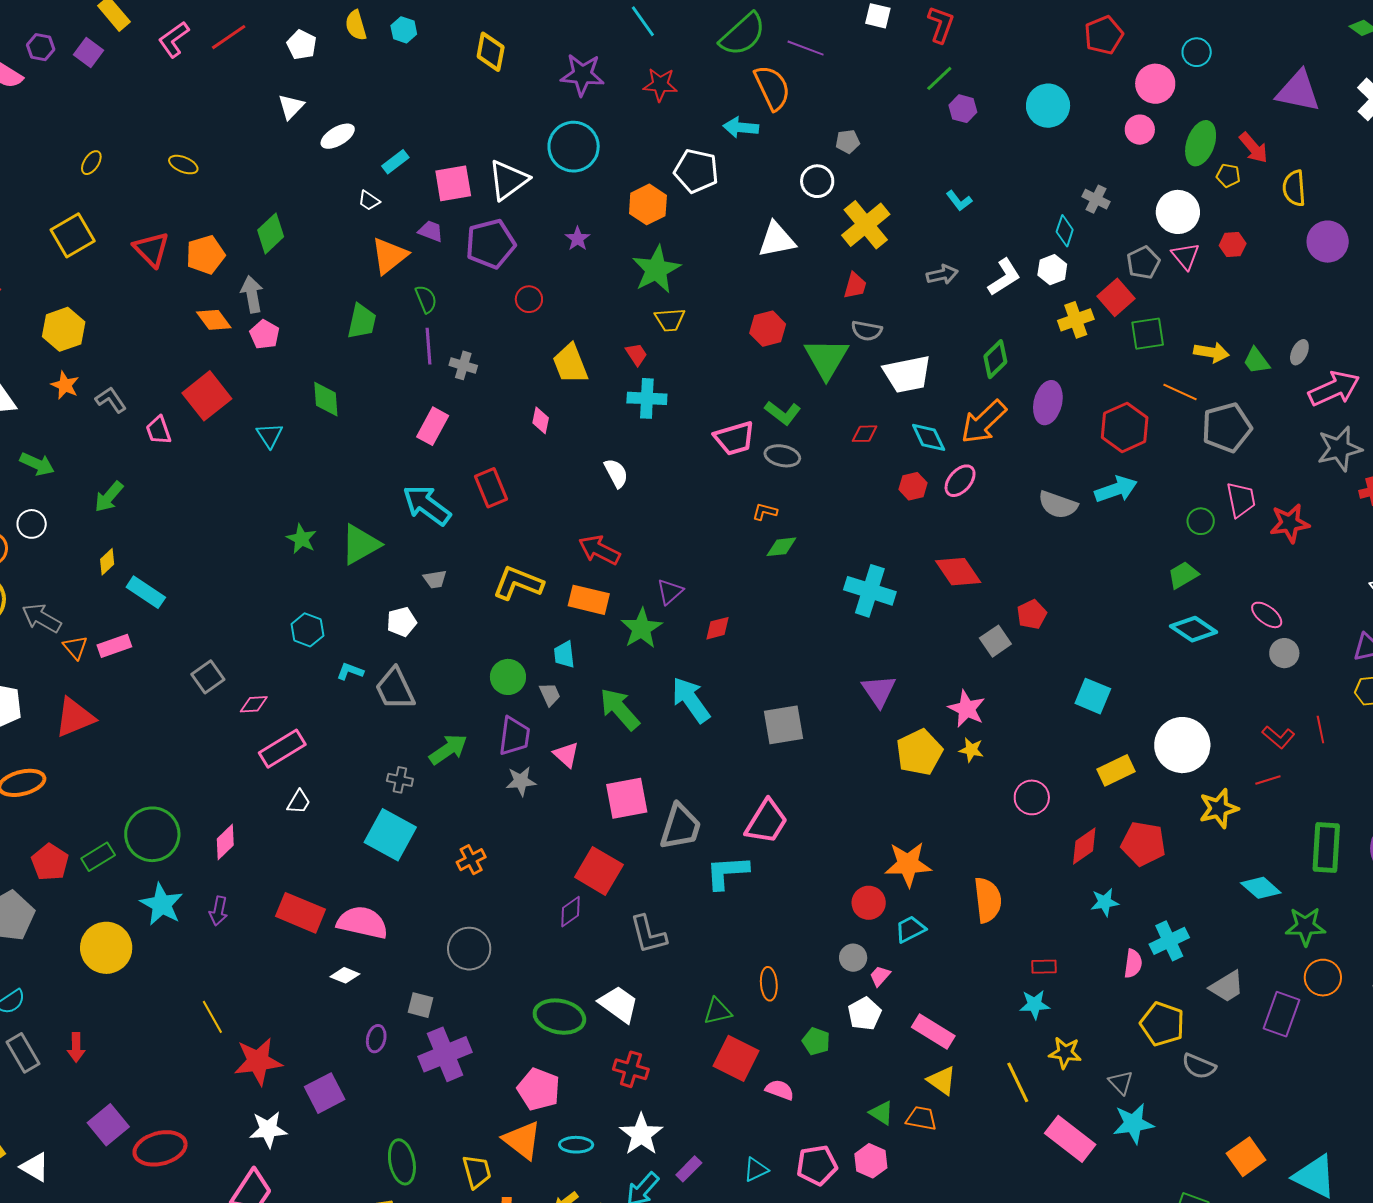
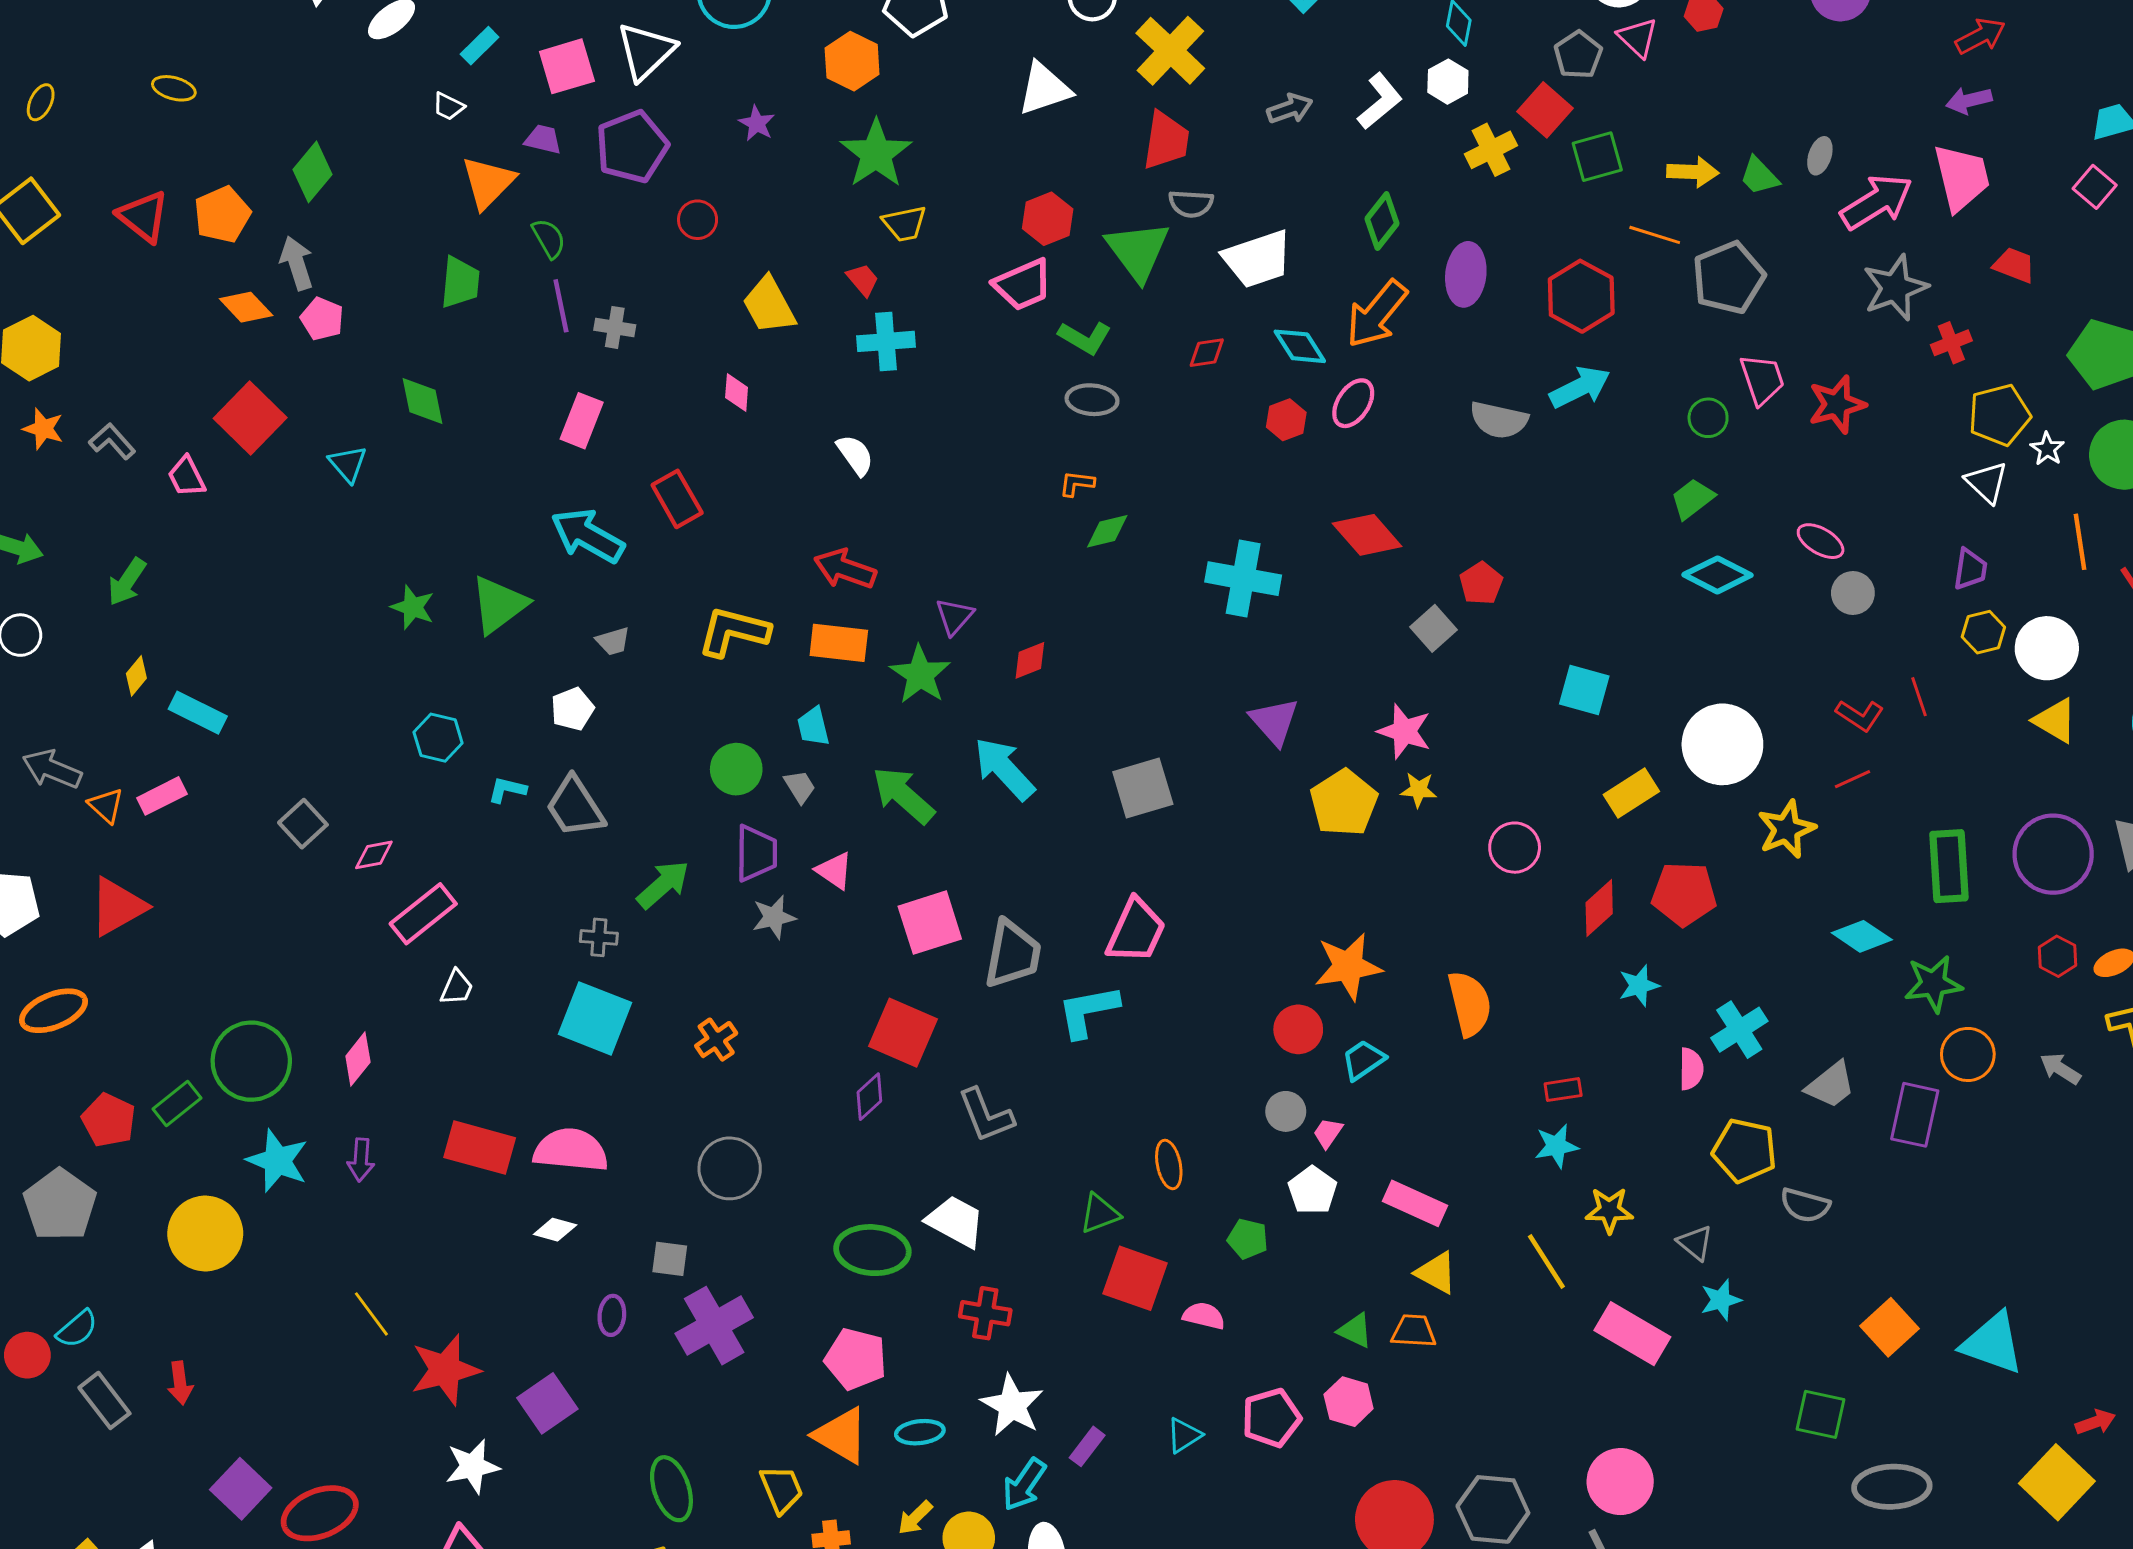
red trapezoid: (855, 286) -> (1166, 141), size x1.5
pink trapezoid: (735, 438) -> (1023, 285), moved
cyan star: (1133, 1124) -> (1721, 1300), size x0.7

